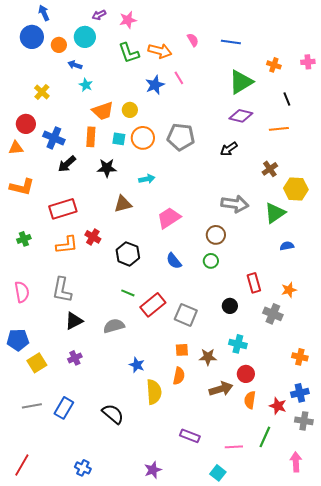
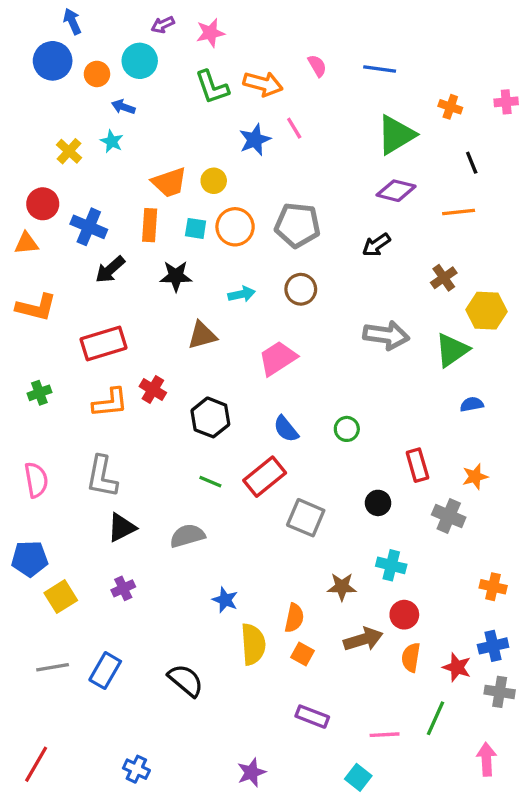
cyan star: (86, 85) -> (112, 141), moved
brown circle: (216, 235) -> (301, 289), moved
red rectangle: (153, 305) -> (265, 477), moved
orange square: (182, 350) -> (302, 654), moved, turned 32

